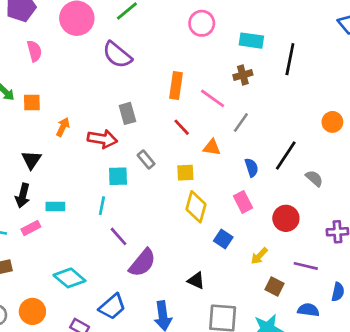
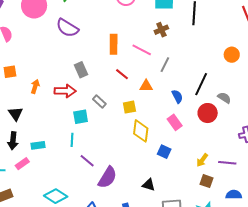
red circle: (286, 218) -> (208, 113), moved
yellow arrow: (259, 256) -> (202, 160), moved

